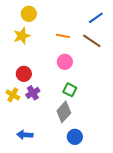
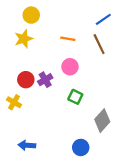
brown line: (92, 41) -> (99, 44), turned 30
purple cross: (33, 93) -> (45, 80), moved
gray diamond: (64, 112) -> (102, 121), moved

